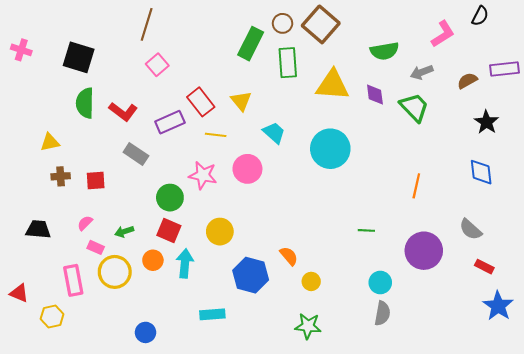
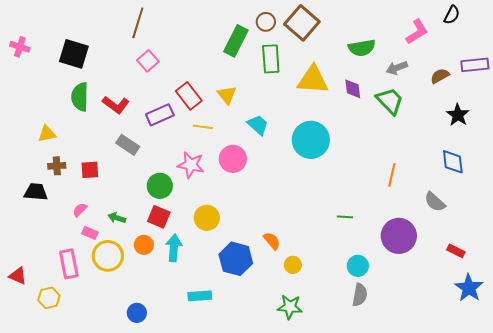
black trapezoid: (38, 229) -> (36, 192), moved
gray semicircle: (471, 229) -> (435, 202), moved
green arrow: (124, 232) -> (117, 218), turned 36

